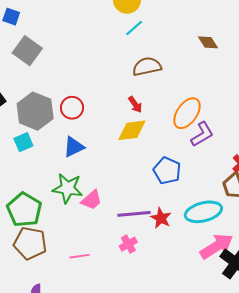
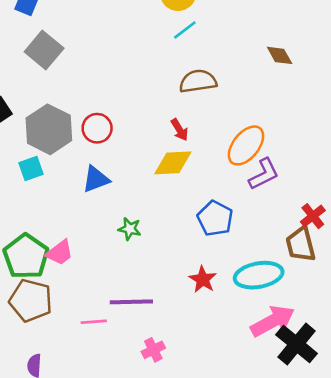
green star: (68, 188) -> (130, 229), moved, size x0.6
pink trapezoid: (92, 200) -> (60, 253), moved
purple line: (134, 214) -> (131, 302), moved
pink cross: (128, 244) -> (153, 350), moved

